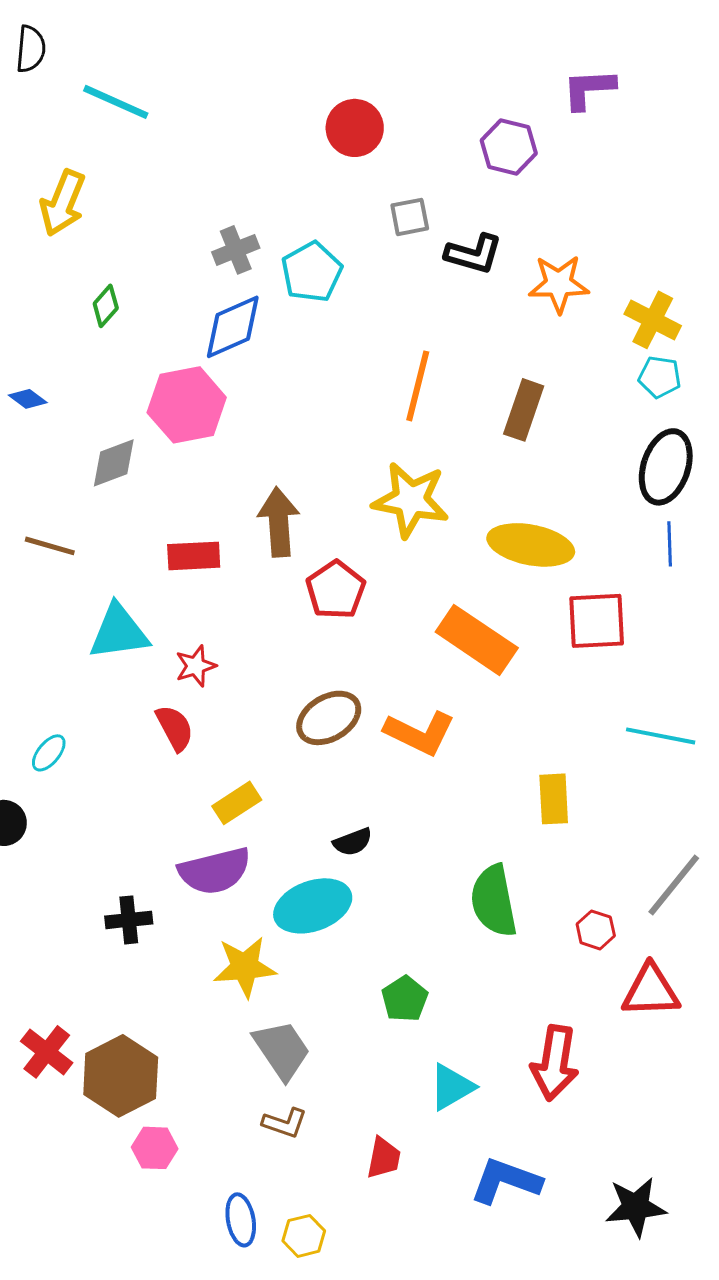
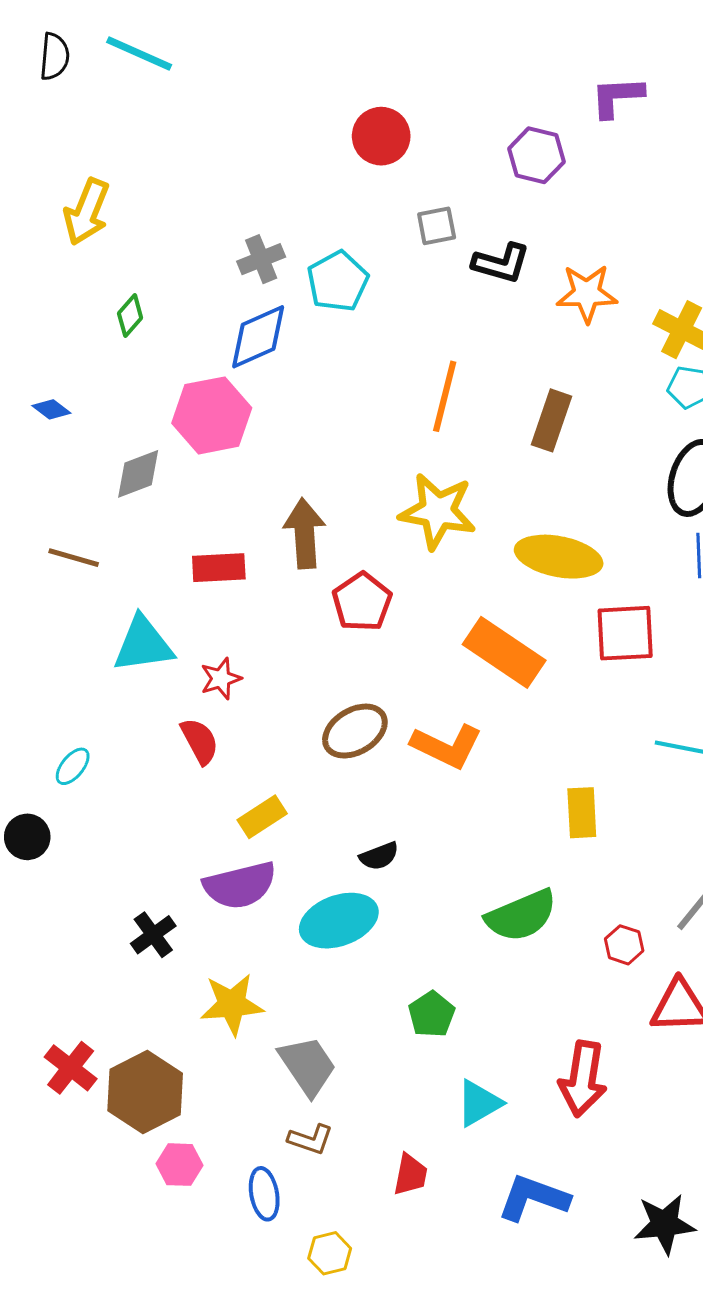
cyan line: (116, 102) -> (139, 53), moved
green semicircle: (494, 901) -> (521, 916), turned -102
black cross: (129, 920) -> (153, 935), turned -30
yellow star: (245, 967) -> (232, 1004), moved
blue ellipse: (241, 1220) -> (264, 1194), moved

